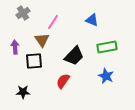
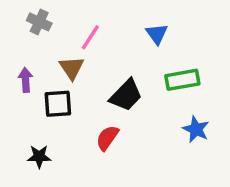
gray cross: (23, 13) -> (39, 22), turned -32
blue triangle: (92, 20) -> (157, 34), turned 32
blue star: (106, 76) -> (196, 129), moved

